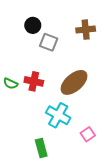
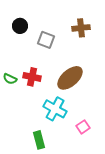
black circle: (33, 25) -> (20, 26), moved

